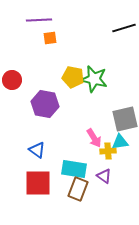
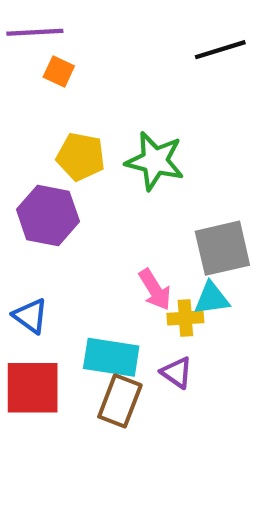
orange square: (50, 38) -> (59, 71), turned 32
yellow pentagon: (73, 77) -> (81, 157), moved

